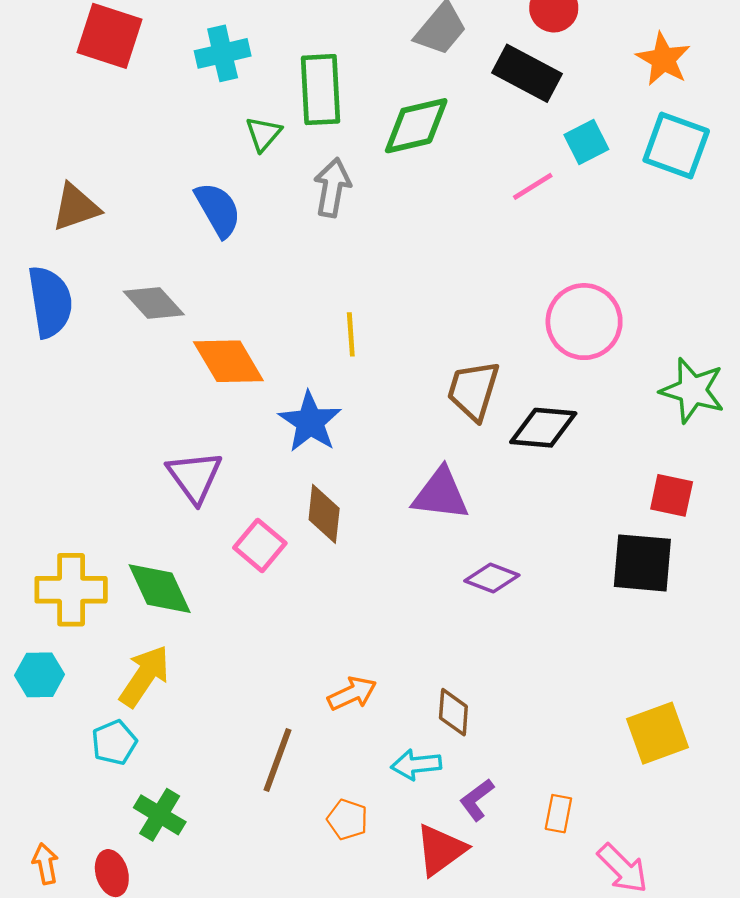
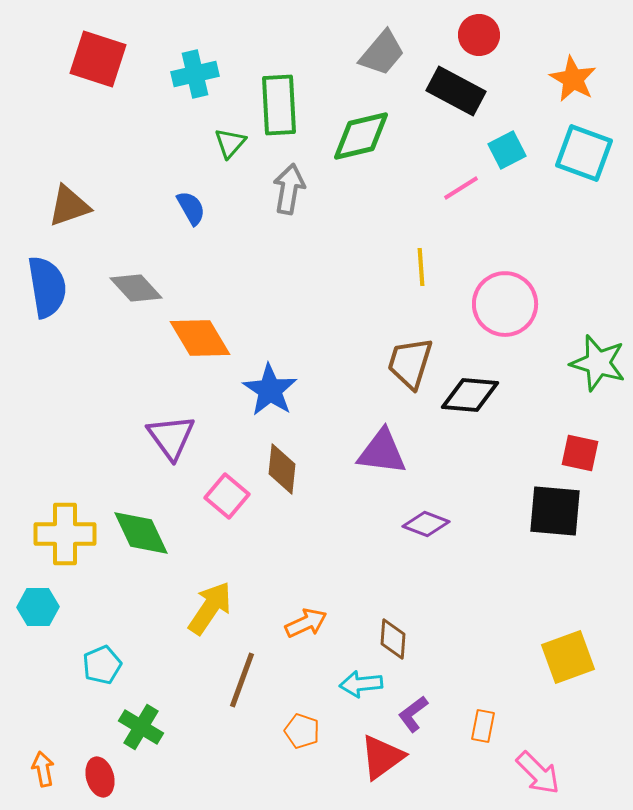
blue semicircle: (218, 210) -> (191, 208), size x0.7
yellow line: (351, 334) -> (421, 267), moved
yellow arrow: (144, 676) -> (210, 608), moved

